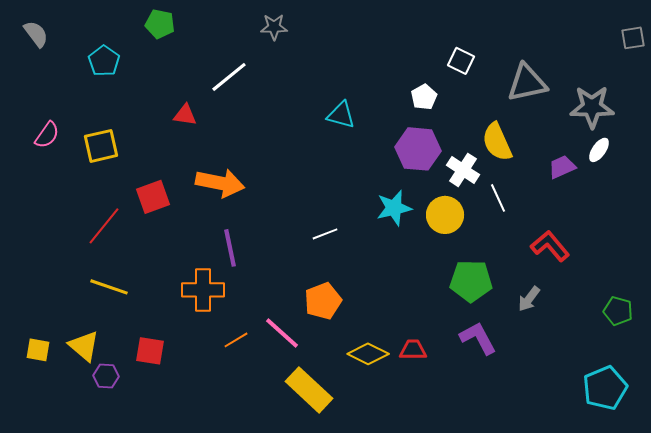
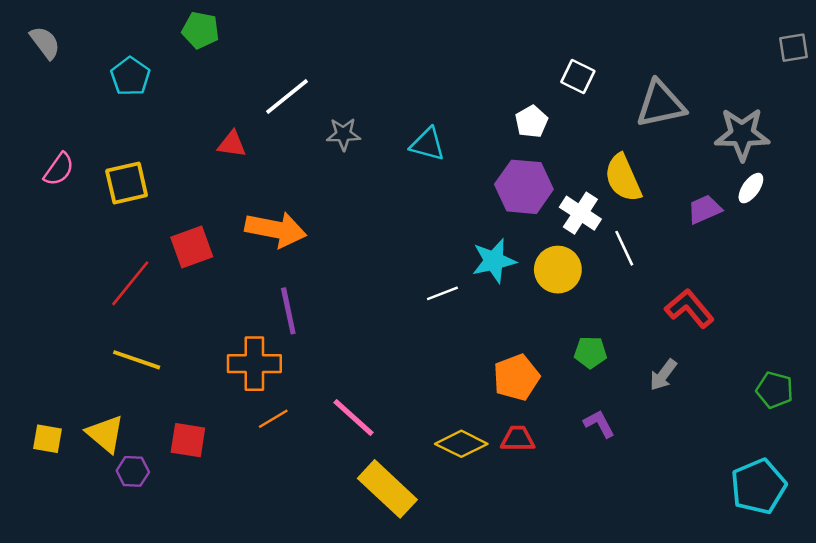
gray star: (274, 27) -> (343, 134), moved
white line: (325, 234) -> (442, 293), moved
green pentagon: (471, 281) -> (590, 352), size x0.6
orange pentagon: (323, 301) -> (516, 377), moved
purple L-shape: (478, 338) -> (599, 424), size x0.7
orange line: (236, 340) -> (273, 419), moved

